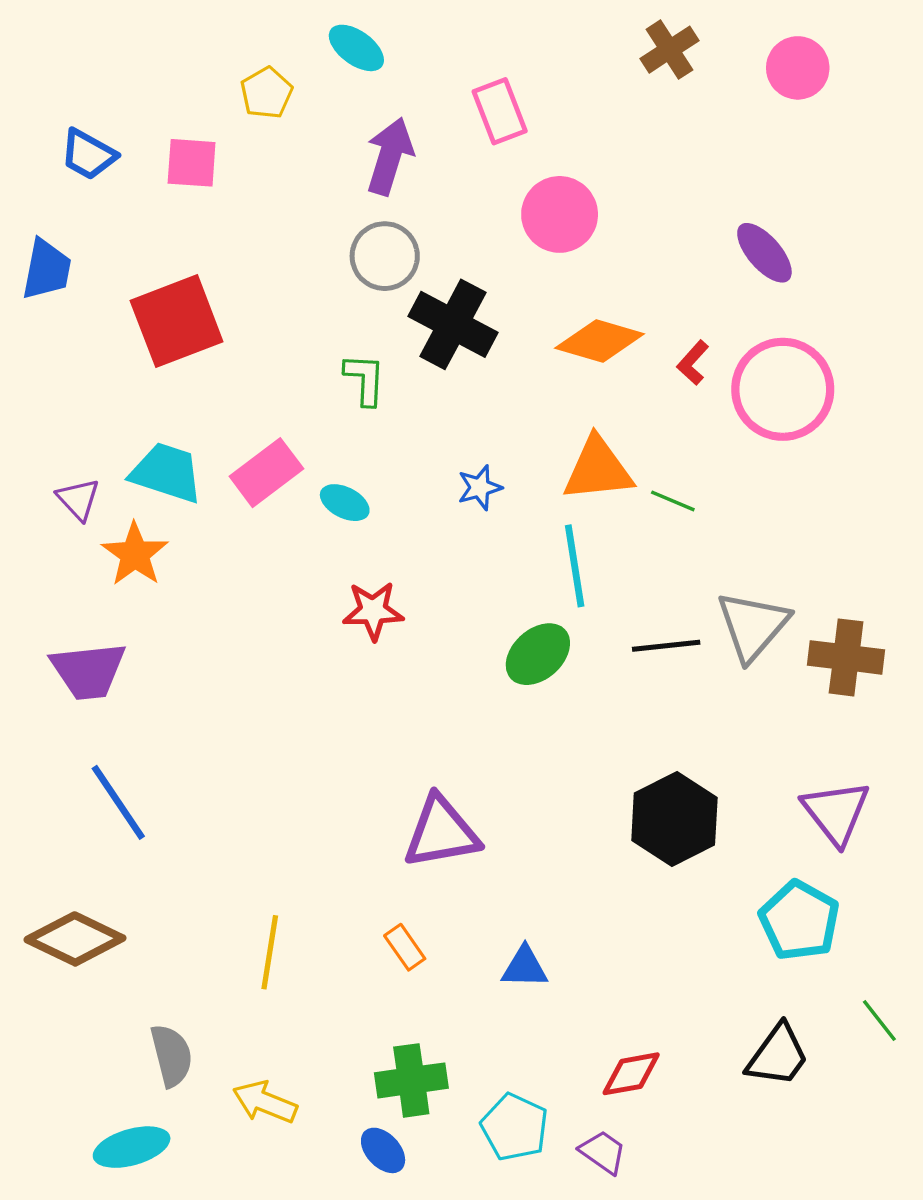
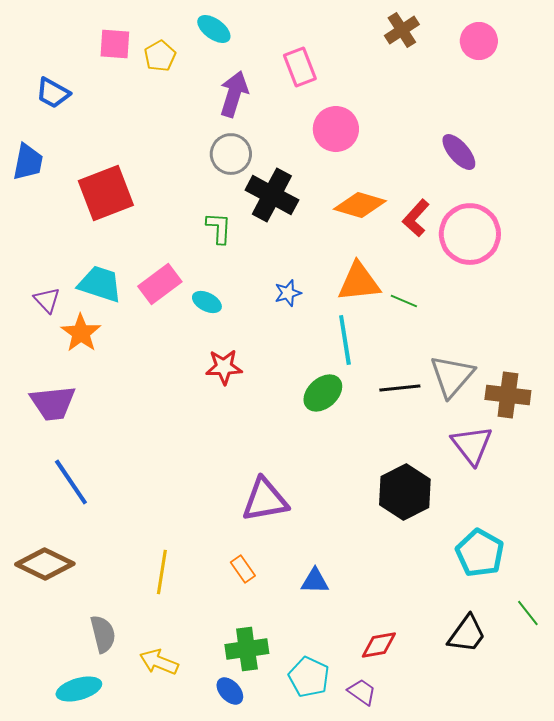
pink square: (192, 163) -> (115, 44), moved
red L-shape: (693, 363) -> (416, 218), size x1.4
purple triangle: (836, 812) -> (472, 445), moved

